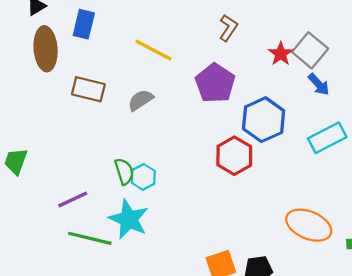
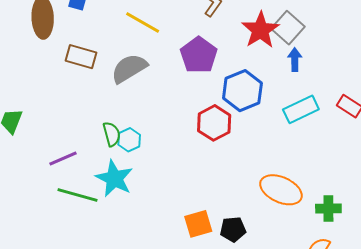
red star: (281, 54) -> (260, 30), size x1.6
blue arrow: (319, 84) -> (295, 60), turned -140
gray semicircle: (141, 100) -> (129, 68), size x1.5

